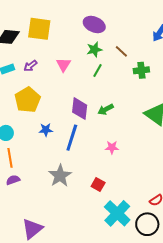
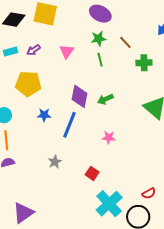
green line: (97, 70) -> (100, 60), turned -48
yellow pentagon: (28, 100) -> (28, 84), turned 30
gray star: (60, 176) -> (55, 162), size x0.6

